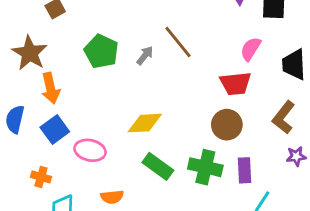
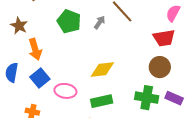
brown star: (30, 53) -> (19, 26), size x0.7
green rectangle: (158, 166) -> (102, 101), moved, turned -45
purple rectangle: (244, 170) -> (174, 98), turned -60

